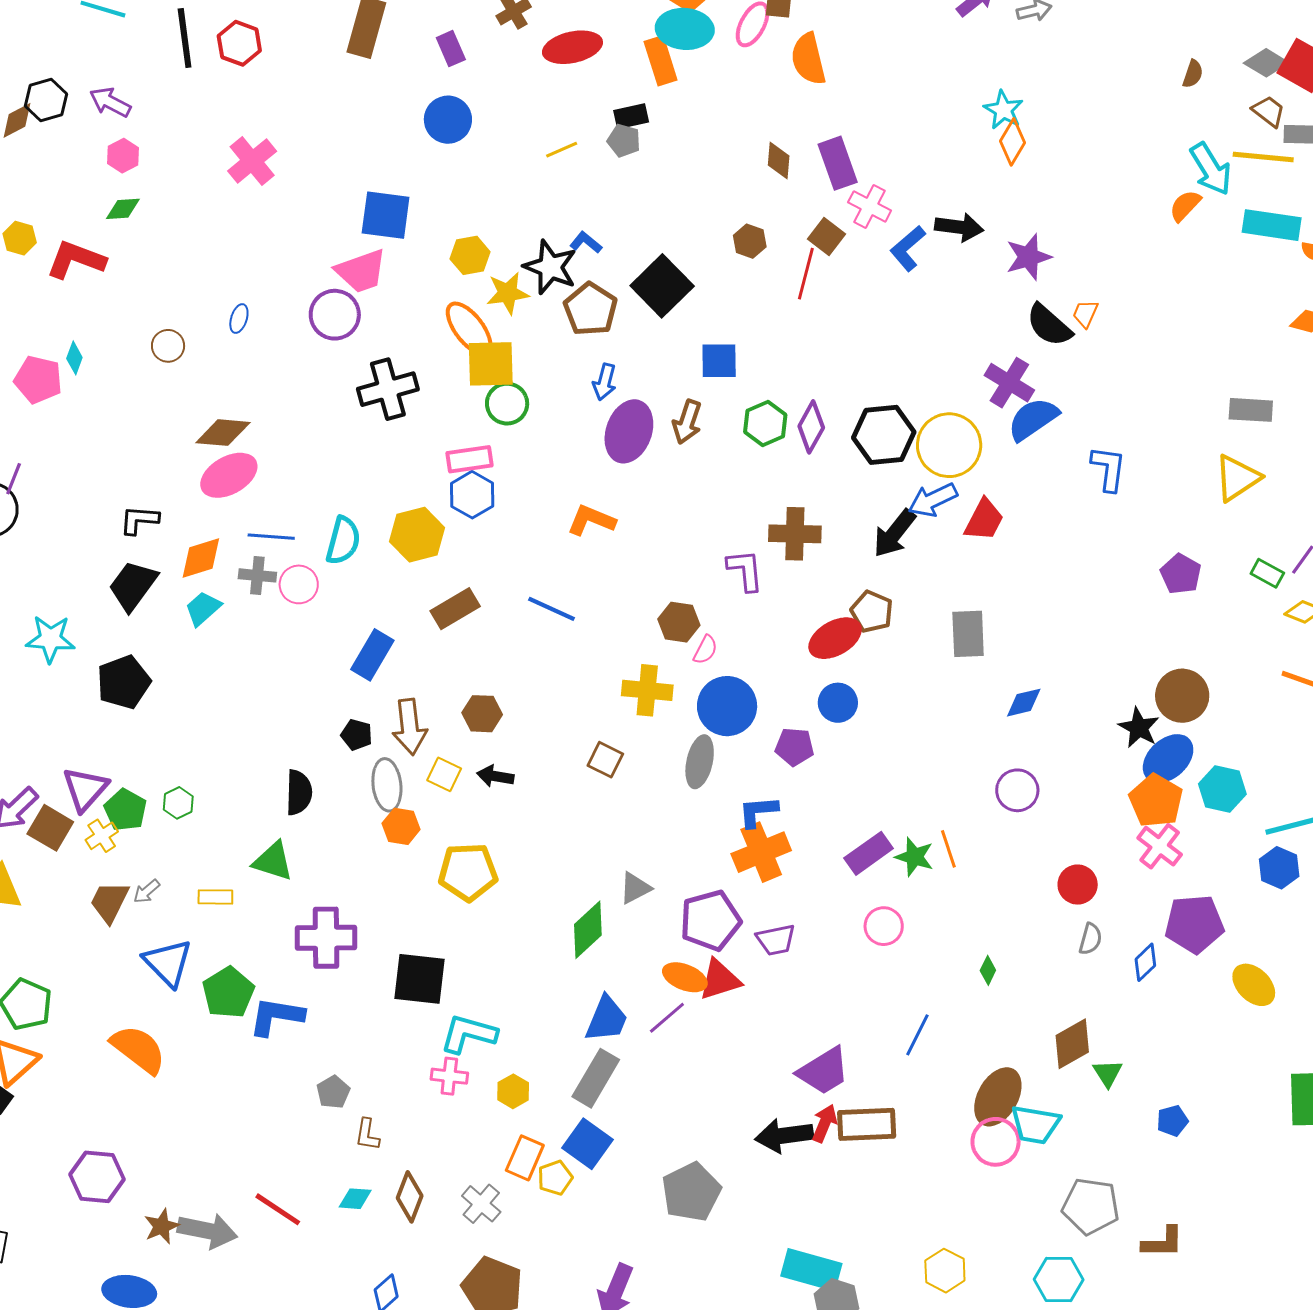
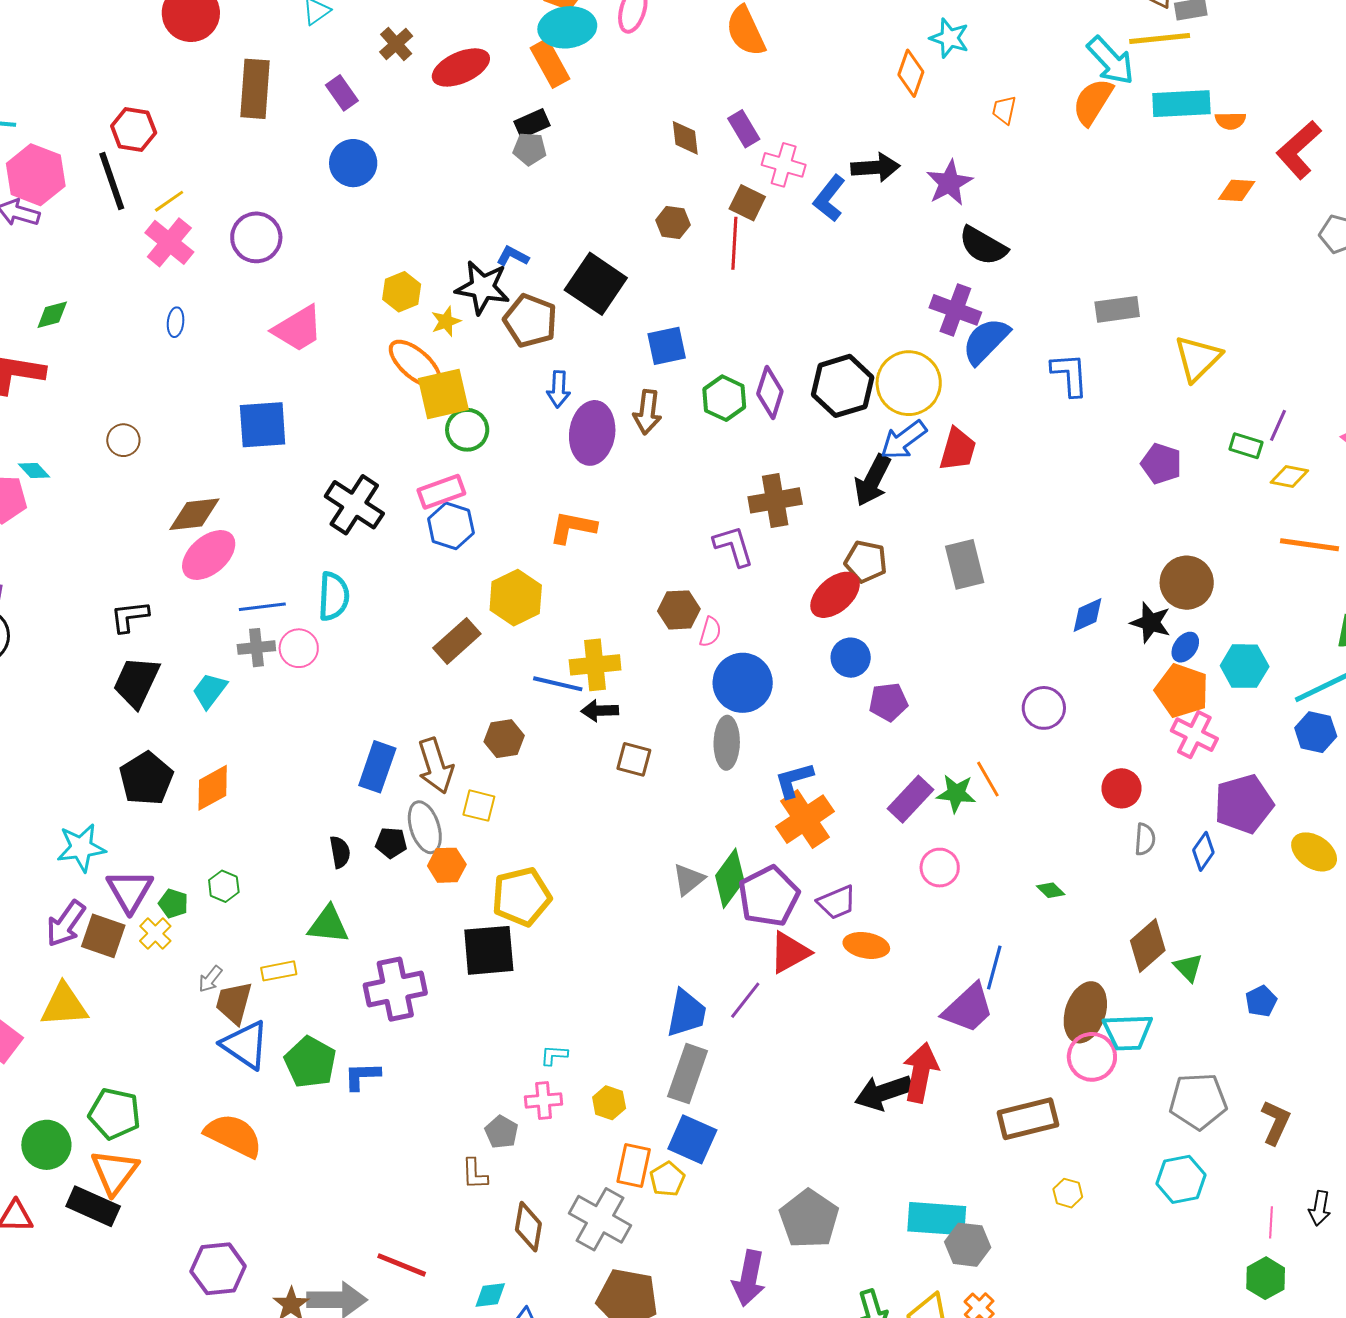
black line: (185, 38) -> (112, 181), moved
orange semicircle: (808, 59) -> (746, 31), moved
cyan star: (1003, 110) -> (949, 38), moved
yellow line: (562, 150) -> (169, 201), moved
pink hexagon: (123, 156) -> (36, 175), moved, size x1.8
purple rectangle: (838, 163) -> (744, 129), size x0.7
orange semicircle: (1185, 206) -> (1093, 102), size x1.4
blue square: (386, 215) -> (263, 425), moved
yellow star: (508, 293) -> (446, 321), size x0.7
orange trapezoid: (1085, 314) -> (1004, 110), moved
purple circle: (335, 315) -> (256, 237), moved
blue ellipse: (239, 319) -> (176, 322), moved
cyan diamond: (74, 358) -> (34, 470), turned -52
black cross: (388, 389) -> (354, 505), moved, turned -30
gray rectangle: (1251, 410) -> (1117, 309), moved
yellow hexagon: (417, 535) -> (516, 598), moved
orange diamond: (201, 558) -> (213, 788), moved
blue line: (552, 609) -> (558, 684), moved
cyan star: (50, 639) -> (81, 848), moved
blue rectangle: (372, 655) -> (377, 767), moved
yellow cross: (647, 690) -> (595, 665), moved
blue diamond: (1024, 703) -> (1087, 615), moved
black pentagon: (357, 735) -> (391, 843), moved
purple pentagon: (794, 747) -> (888, 702), moved
blue ellipse: (1168, 759) -> (1185, 647), size x0.6
black arrow: (495, 776) -> (600, 711), moved
black semicircle: (299, 792) -> (340, 852), size x0.7
green pentagon: (125, 810) -> (173, 903), size x0.7
brown trapezoid: (109, 902) -> (234, 1003), moved
green diamond: (588, 930) -> (730, 878), moved
green diamond: (988, 970) -> (1051, 890), turned -60
orange ellipse: (685, 977) -> (866, 945), moved
black square: (419, 979) -> (489, 950), moved
blue L-shape: (276, 1016) -> (362, 1076), size x0.7
cyan L-shape: (468, 1034) -> (554, 1055), size x0.5
purple trapezoid: (824, 1071) -> (968, 1008), moved
gray pentagon: (333, 1092) -> (502, 1132), moved
red arrow: (825, 1123) -> (921, 1073), size x1.5
brown rectangle: (867, 1124) -> (1028, 1119), moved
gray pentagon: (691, 1192) -> (809, 1219), moved
cyan diamond: (355, 1199) -> (490, 1295), moved
gray cross: (481, 1204) -> (600, 1219), size x1.5
brown L-shape: (1163, 1242) -> (1276, 1122), turned -54
yellow hexagon: (945, 1271) -> (1068, 1193), size x0.7

